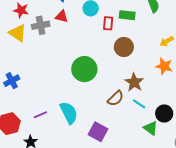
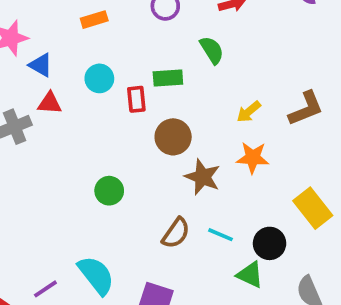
green circle: (84, 69) -> (109, 191), size x0.6
brown star: (134, 82) -> (203, 177), moved

